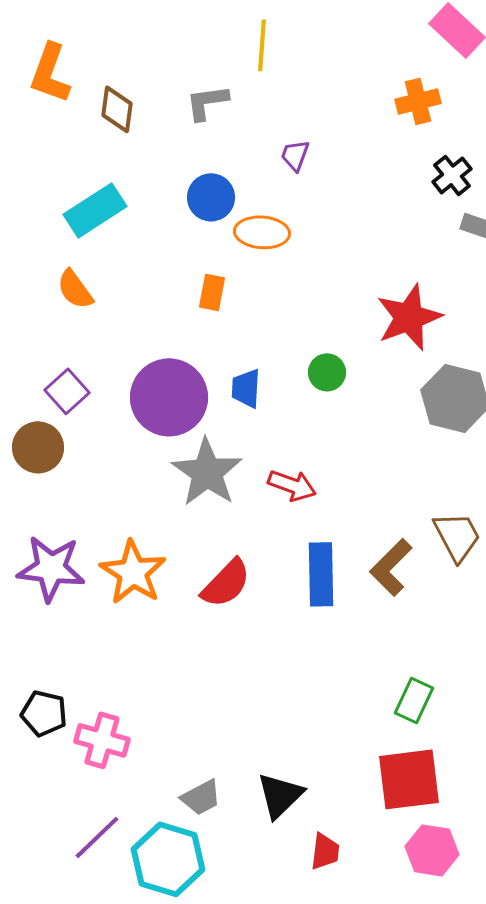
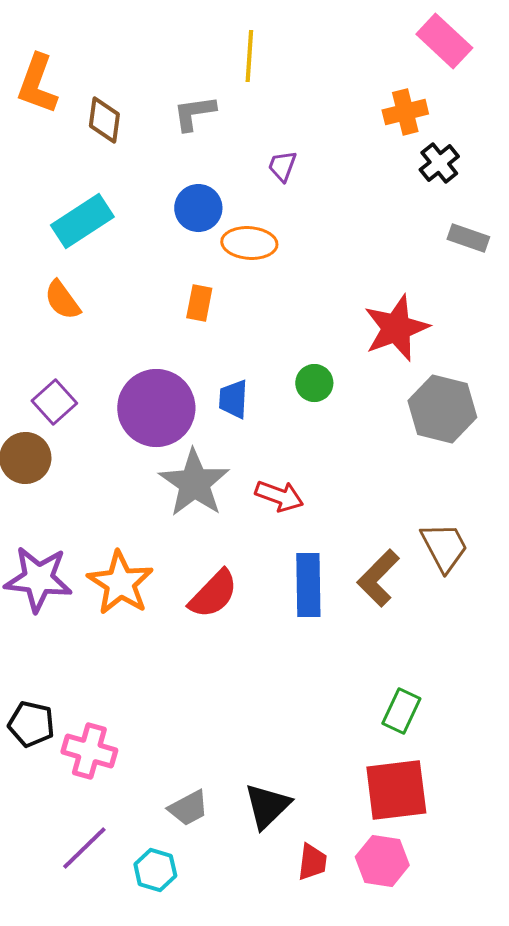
black cross: (452, 175) -> (439, 163), moved
pink hexagon: (432, 850) -> (382, 861), moved
cyan hexagon: (168, 859) -> (155, 870), size x0.6

